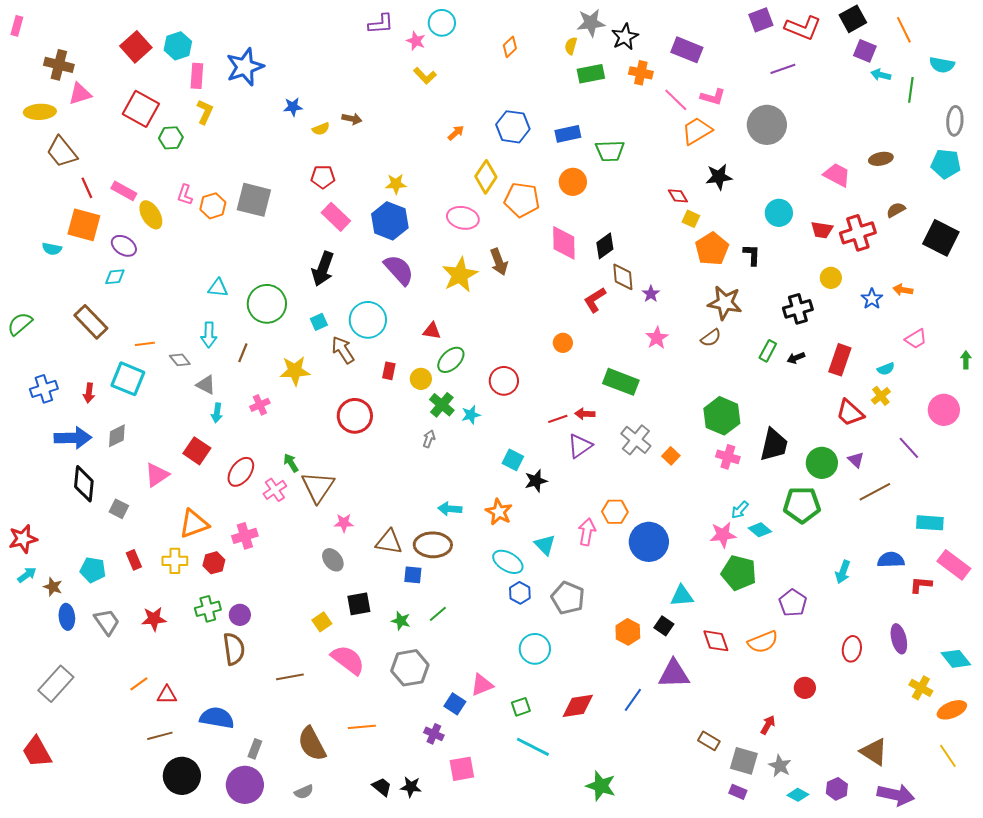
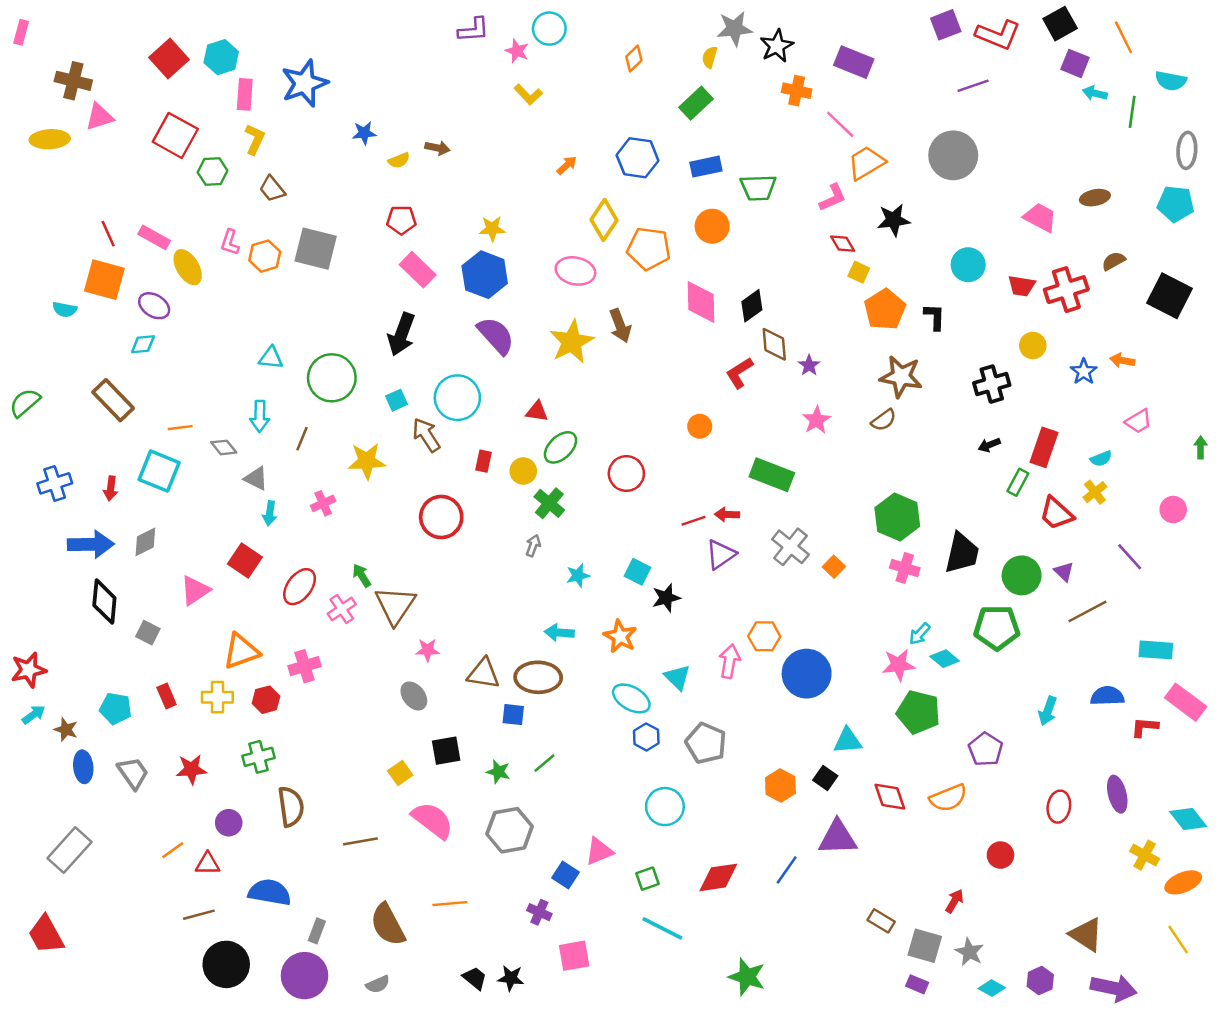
green rectangle: (591, 74) -> (696, 103), moved, turned -32
pink L-shape: (713, 97) -> (833, 198), moved, turned -40
brown trapezoid: (62, 152) -> (272, 189), moved, size x0.7
green rectangle: (768, 351) -> (1018, 482), moved
pink circle: (944, 410) -> (1173, 510), size x0.7
cyan star: (471, 415) -> (578, 575), moved
purple circle: (240, 615) -> (229, 823), moved

